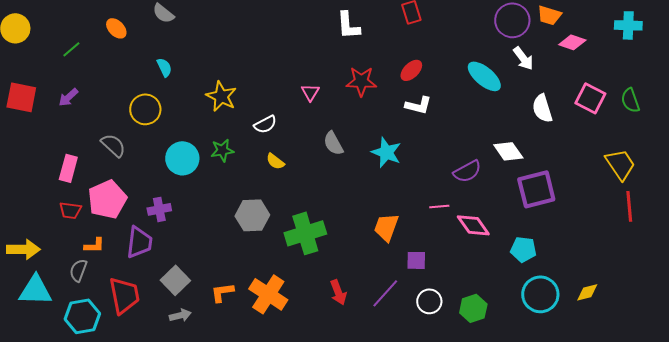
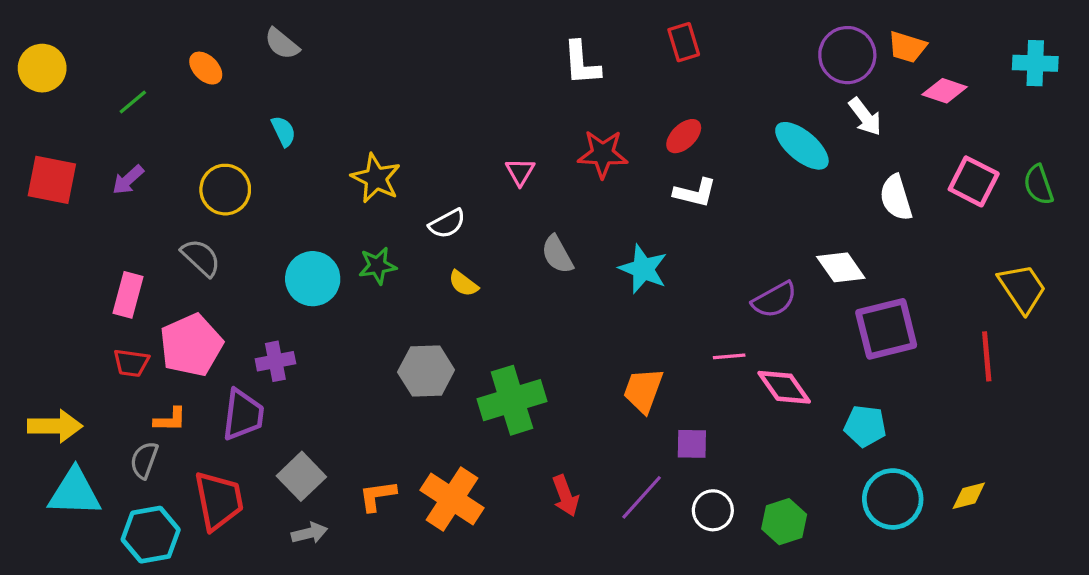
yellow circle: (145, 109) -> (225, 190), moved
red line: (629, 206) -> (987, 356), moved

